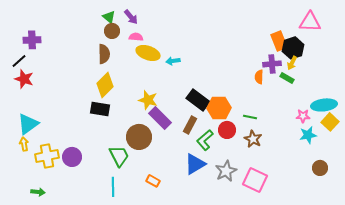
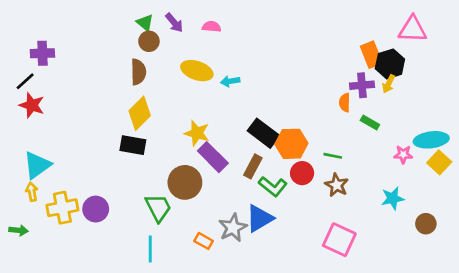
pink semicircle: (136, 37) -> (212, 27), moved
green rectangle: (287, 78) -> (370, 122), moved
cyan star: (308, 135) -> (393, 198), moved
green L-shape: (205, 140) -> (273, 186), turned -100
gray star: (226, 171) -> (233, 228), moved
green arrow: (38, 192) -> (18, 230), moved

